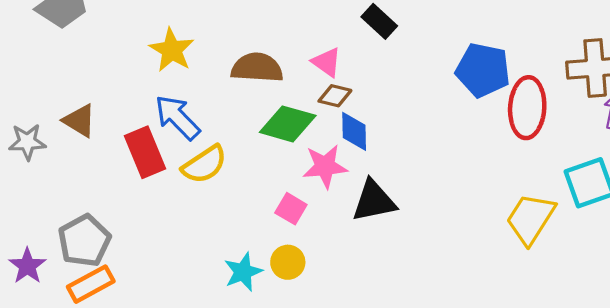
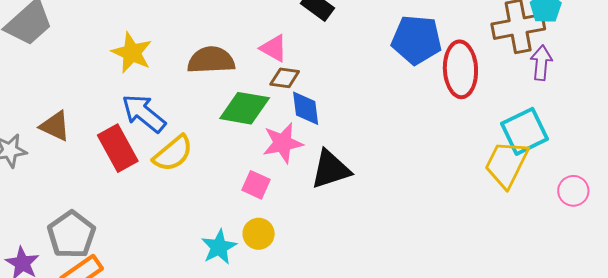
yellow trapezoid: (531, 219) -> (506, 164), moved

